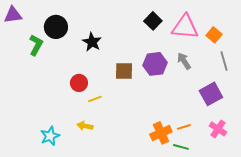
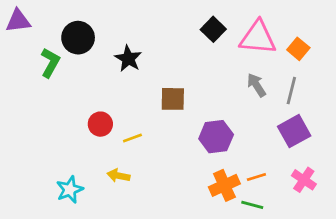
gray line: (224, 61) -> (291, 91), moved, turned 30
purple hexagon: (155, 64) -> (216, 137), moved
red circle: (79, 83) -> (100, 124), moved

